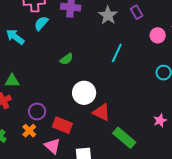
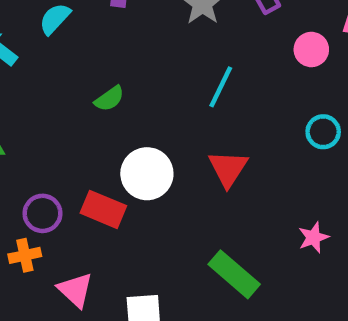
red triangle: (102, 112) -> (228, 168), moved, turned 36
red rectangle: (62, 125) -> (103, 209), moved
orange cross: (29, 131) -> (25, 255), turned 32

